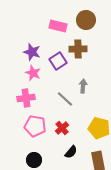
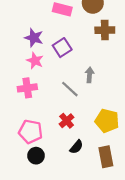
brown cross: (78, 49) -> (105, 30), moved
pink pentagon: (35, 126) -> (31, 132), moved

